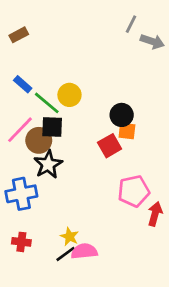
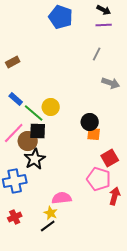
gray arrow: (152, 41) -> (111, 83), moved
red square: (110, 146) -> (110, 158), moved
pink pentagon: (134, 191) -> (99, 179), turned 30
red cross: (21, 242) -> (15, 217), turned -32
pink semicircle: (84, 251) -> (62, 198), moved

